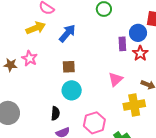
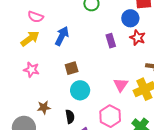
purple rectangle: (122, 44) -> (111, 41), moved
brown star: (10, 65) -> (44, 107), moved
pink triangle: (116, 79) -> (121, 85), moved

